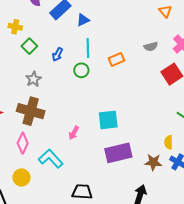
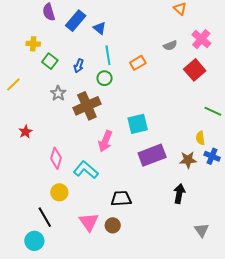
blue triangle: (83, 20) -> (99, 28), turned -48
brown cross: (31, 111) -> (87, 106), moved, turned -32
pink arrow: (74, 133) -> (105, 141), size x1.5

